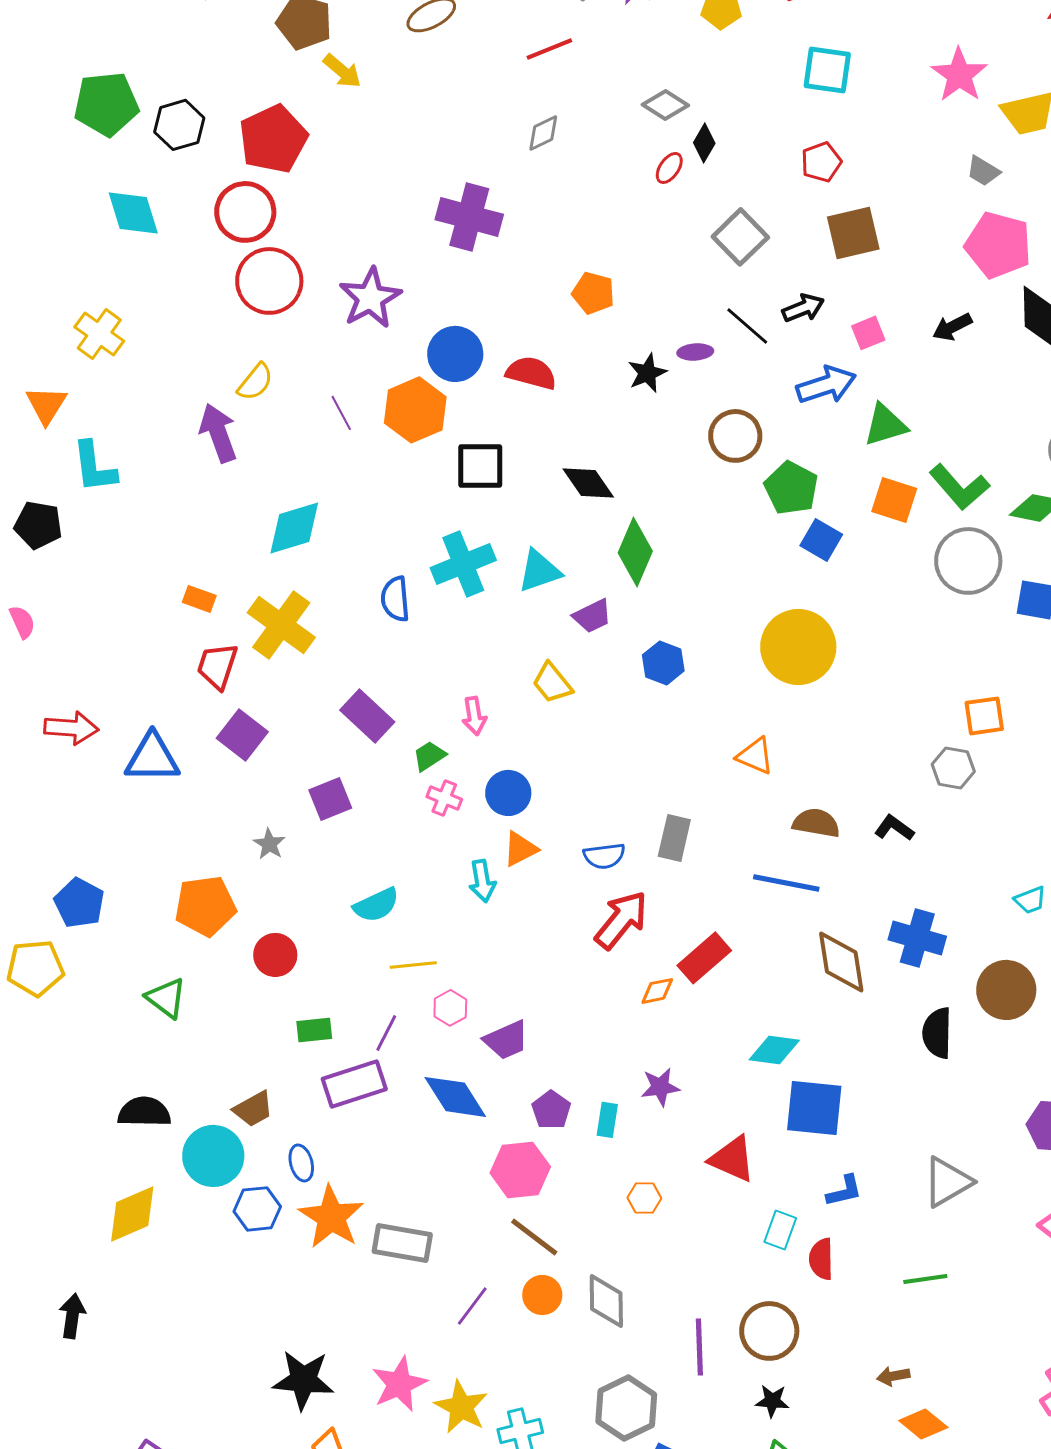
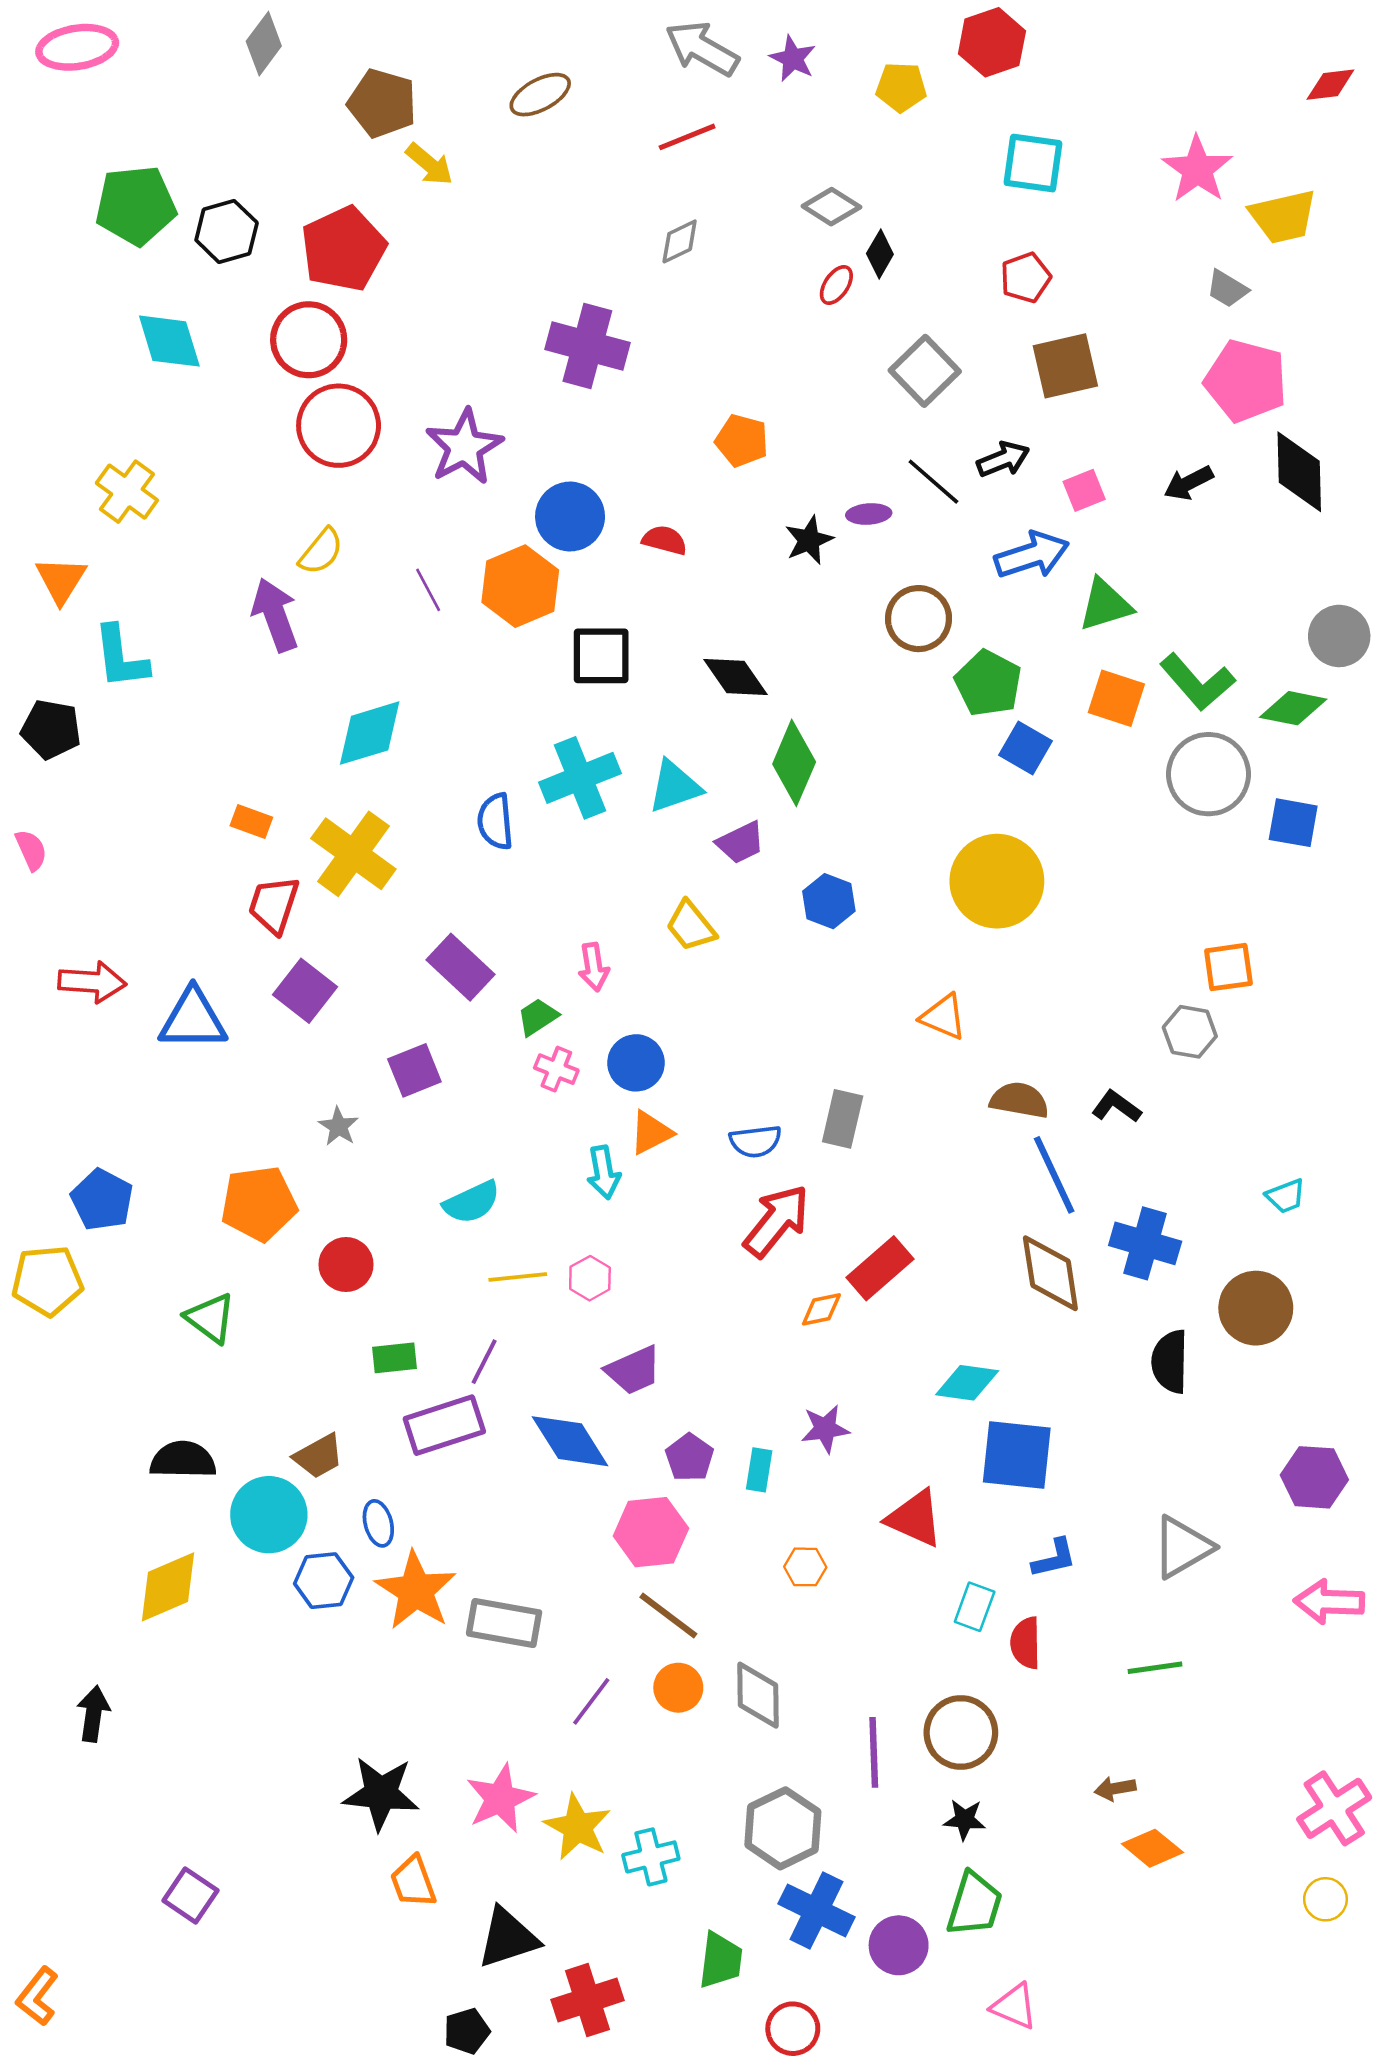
red semicircle: (531, 373) -> (665, 540), size x0.7
blue line: (786, 883) -> (1054, 1175), moved, turned 54
pink hexagon: (450, 1008) -> (590, 1278), moved

